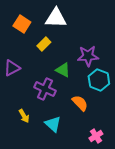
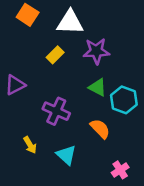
orange square: (22, 24) -> (28, 15), moved
purple star: (88, 56) -> (96, 51), moved
green triangle: (63, 70) -> (98, 87), moved

